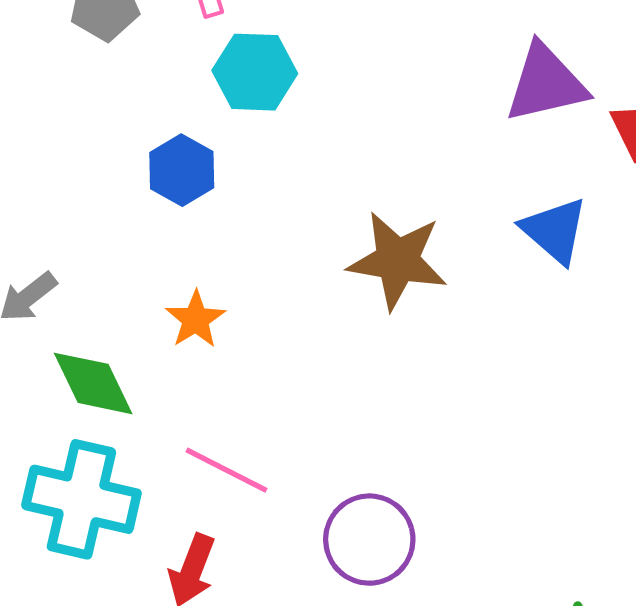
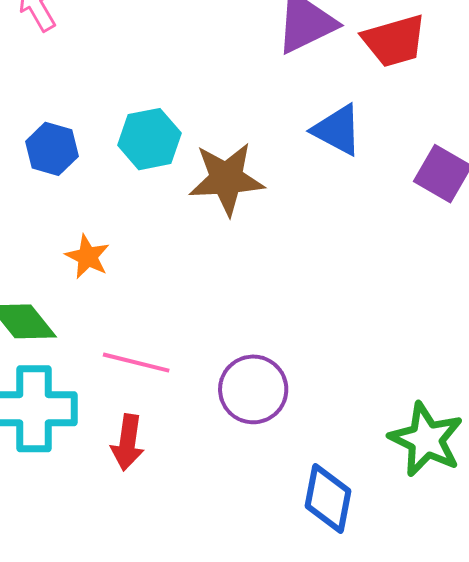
cyan hexagon: (255, 72) -> (149, 139), moved

